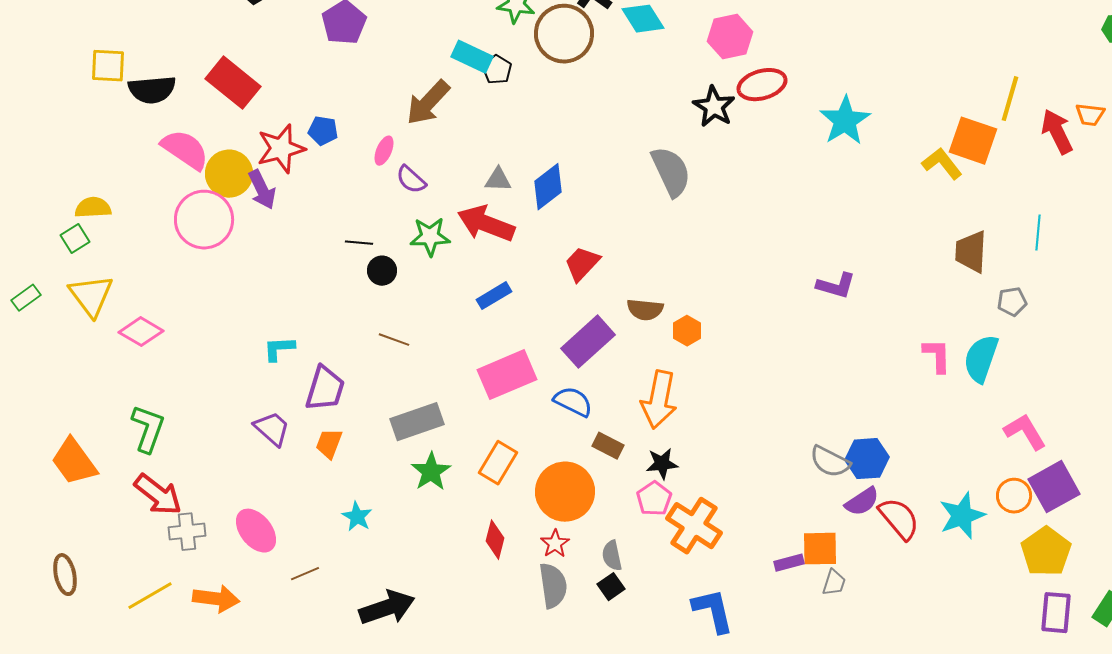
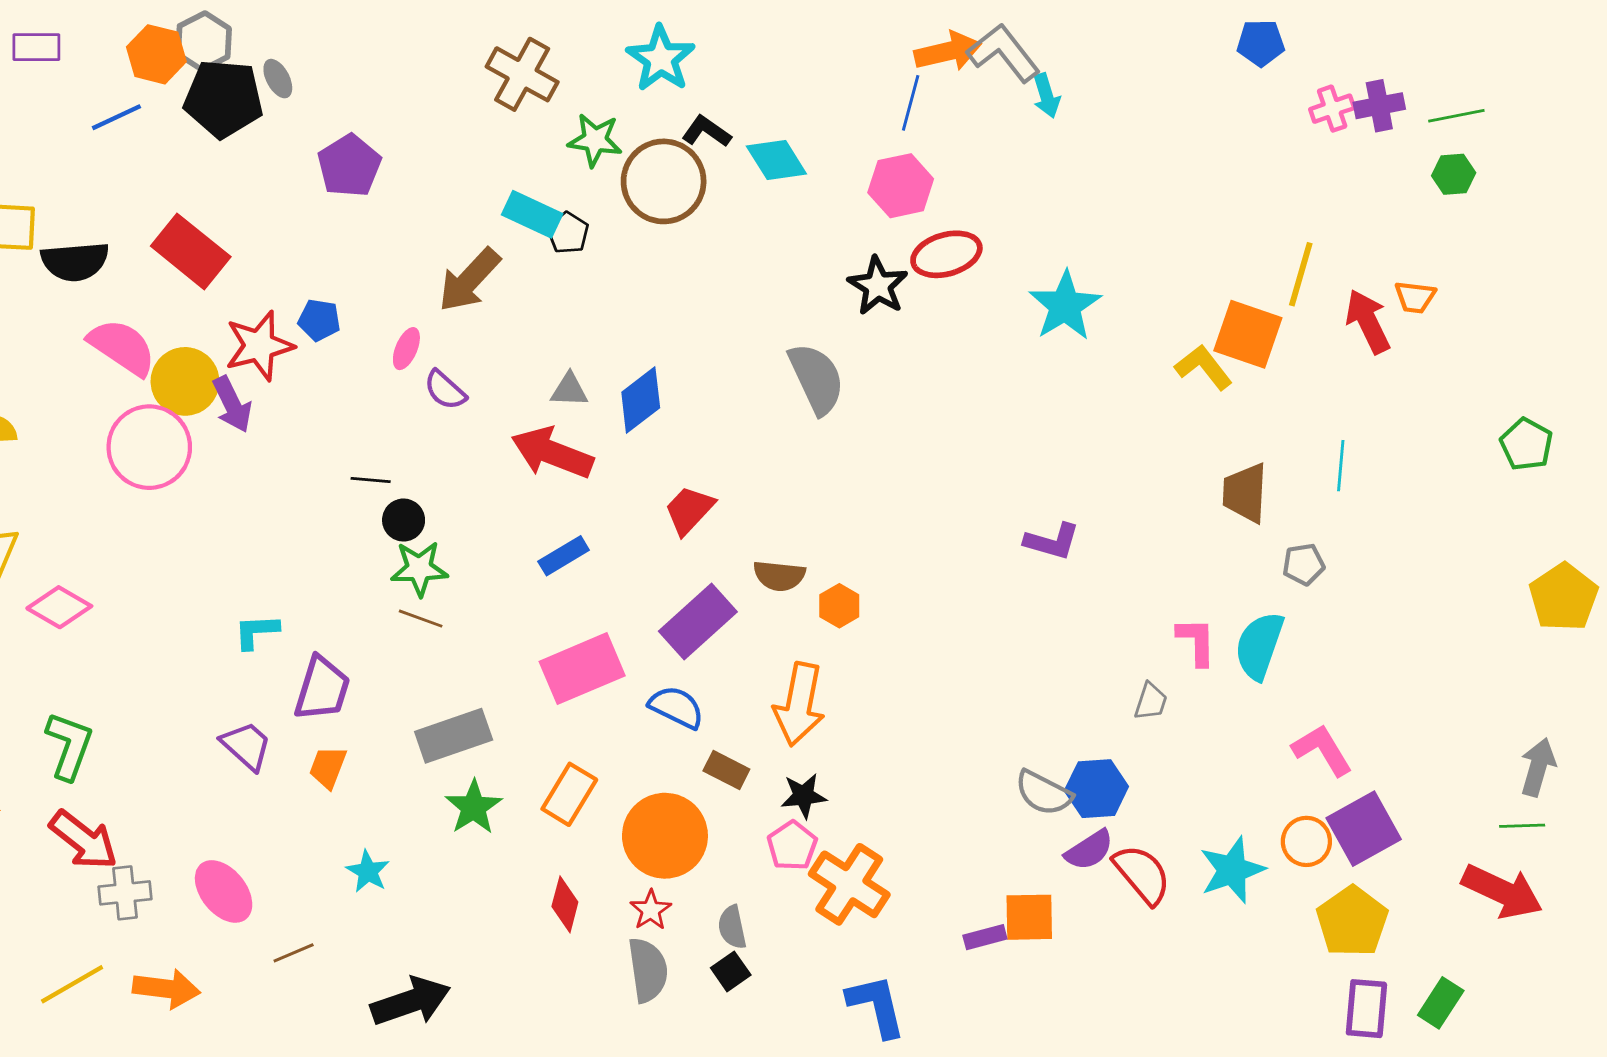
green star: (430, 237) -> (419, 569), moved
gray trapezoid: (834, 583) -> (1151, 701), moved

